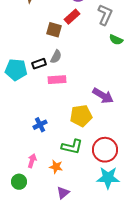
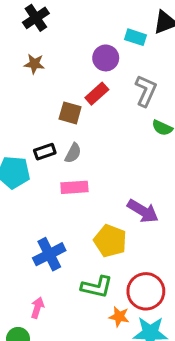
black rectangle: (39, 64) -> (45, 152), moved
yellow pentagon: (81, 116) -> (110, 241), turned 30
blue cross: (40, 125) -> (49, 254), size x1.5
orange star: (56, 167) -> (119, 317), moved

